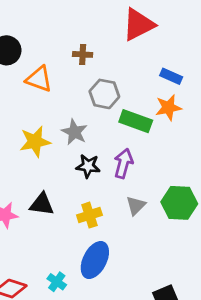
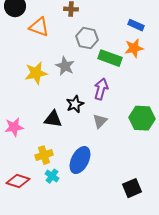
black star: (88, 166) -> (75, 104), moved, turned -30
black triangle: (42, 204) -> (53, 119), moved
gray triangle: (136, 206) -> (100, 121), moved
yellow cross: (89, 215) -> (44, 155), moved

